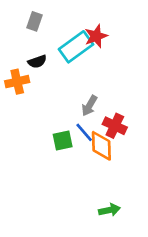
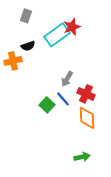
green square: (63, 140) -> (47, 105), turned -35
orange diamond: (101, 146) -> (87, 118), moved

